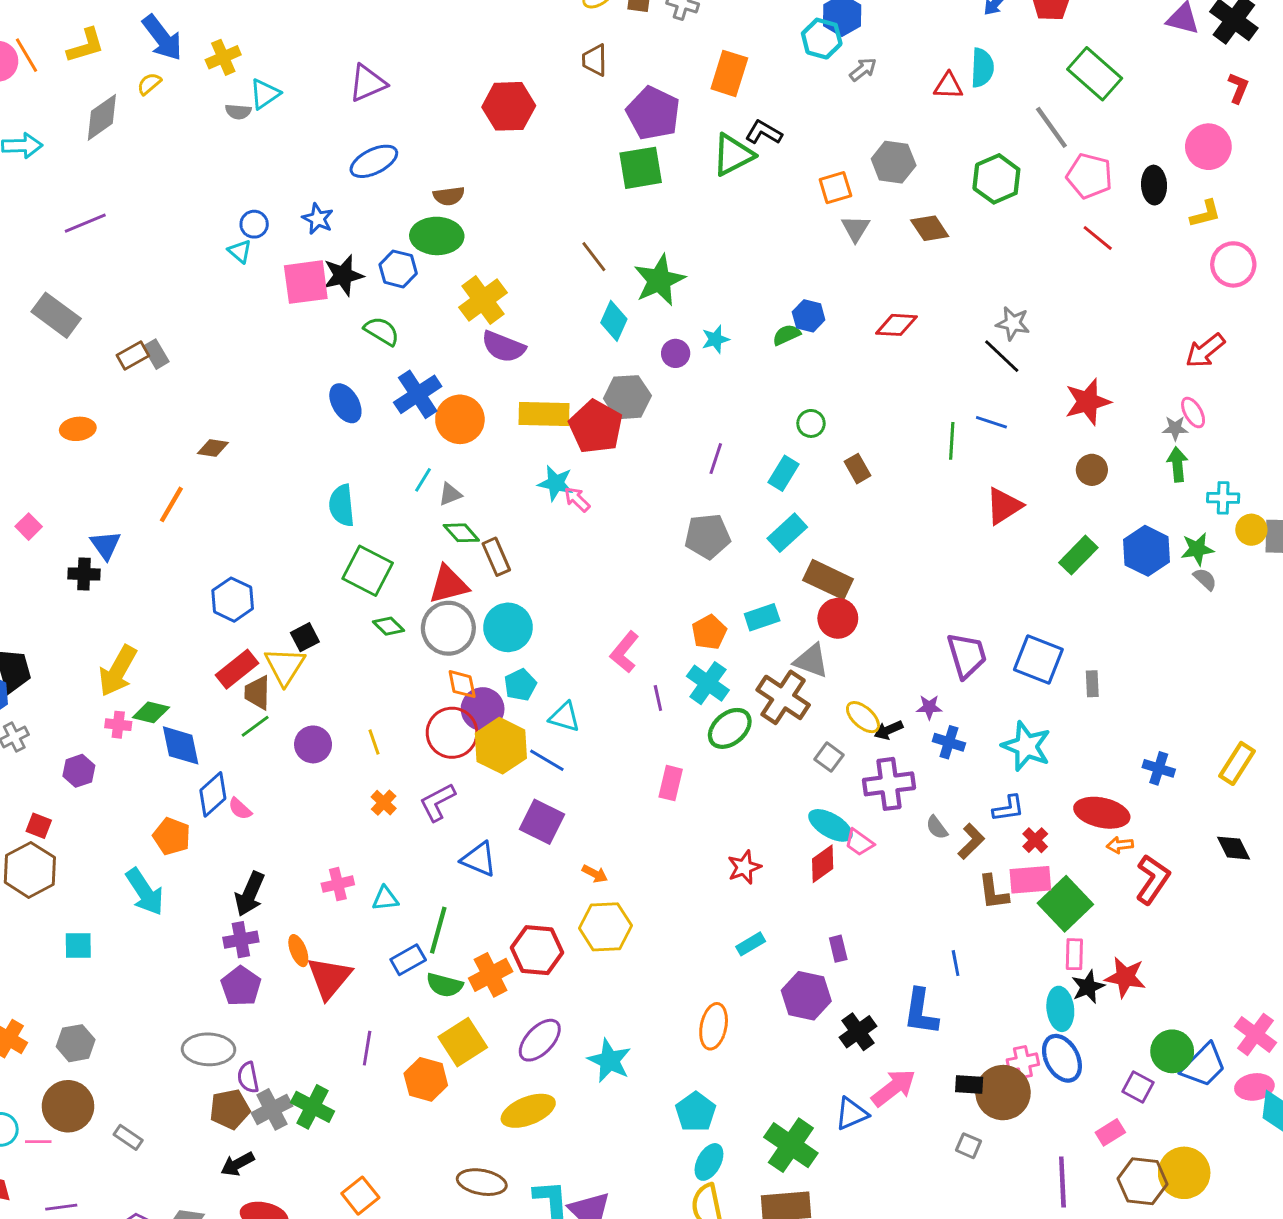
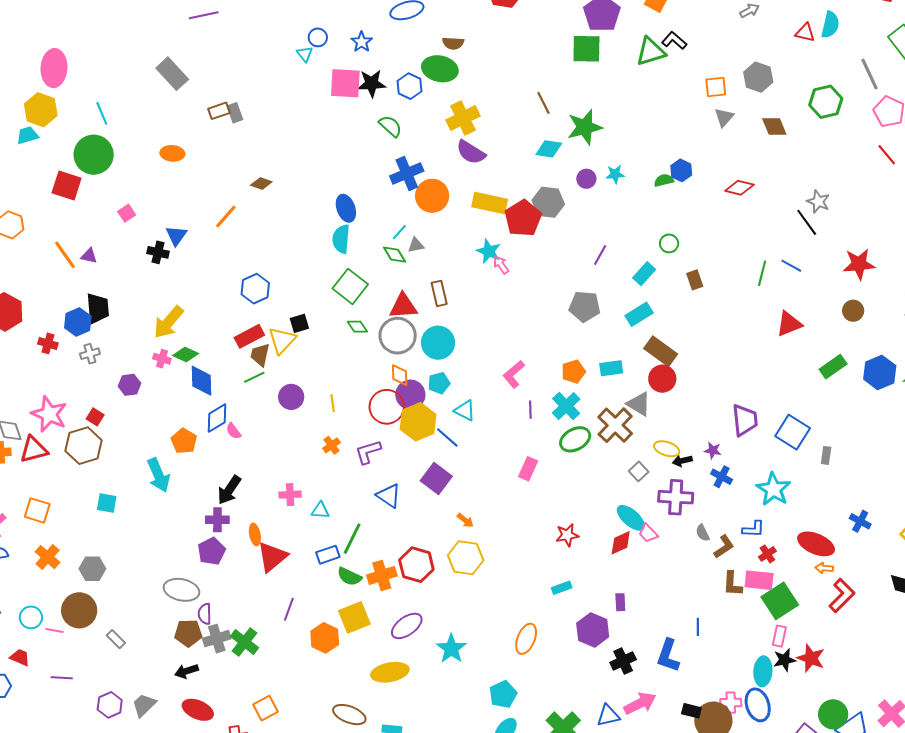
cyan diamond: (614, 321) -> (549, 149), turned 64
blue ellipse: (345, 403) -> (346, 208), moved
green diamond: (461, 533) -> (395, 255), moved
yellow ellipse: (863, 717) -> (667, 449), turned -35

